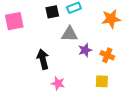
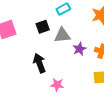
black square: (52, 12) -> (43, 27), moved

